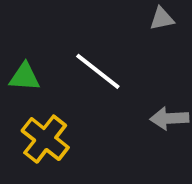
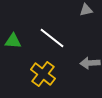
yellow cross: (45, 139) -> (43, 74), moved

